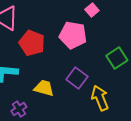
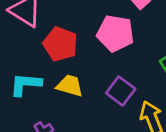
yellow trapezoid: (44, 88) -> (70, 86), moved

